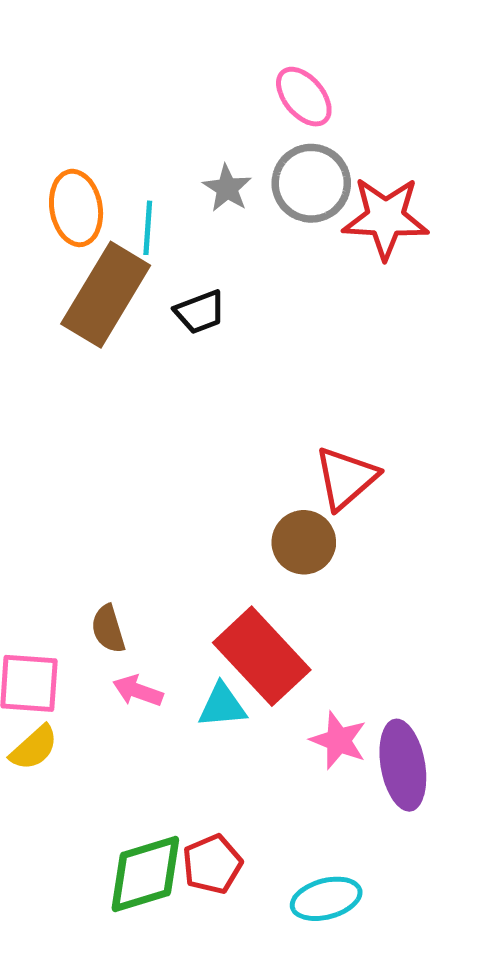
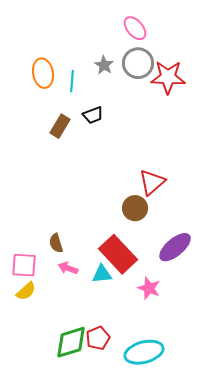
brown rectangle: (106, 295) -> (60, 126), moved, size x0.6
purple ellipse: (403, 765) -> (175, 247), moved, turned 60
cyan ellipse: (326, 899) -> (144, 352), size x1.4

